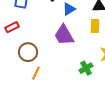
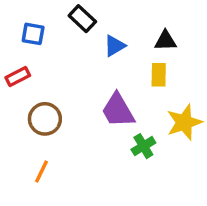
purple trapezoid: (64, 35) -> (118, 110), moved
orange line: (36, 73) -> (42, 172), moved

